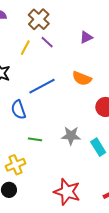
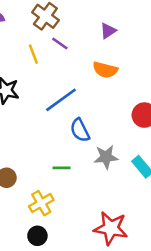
yellow line: (25, 48) -> (33, 54), turned -42
orange semicircle: (82, 78) -> (105, 70), moved
blue semicircle: (18, 110) -> (80, 130), moved

